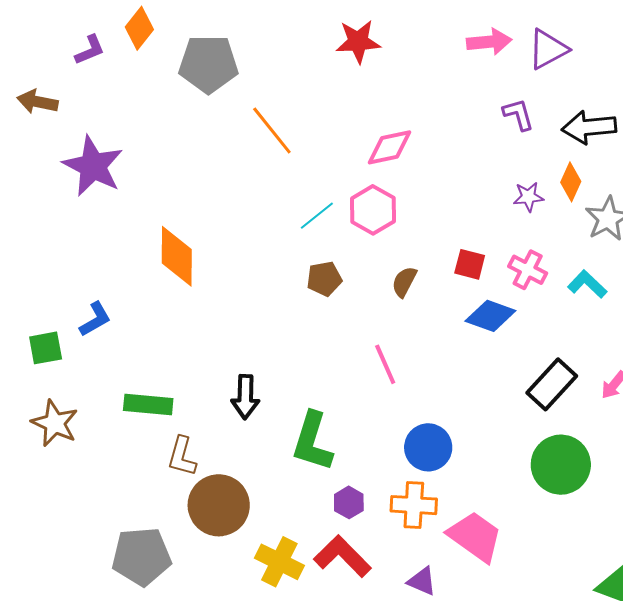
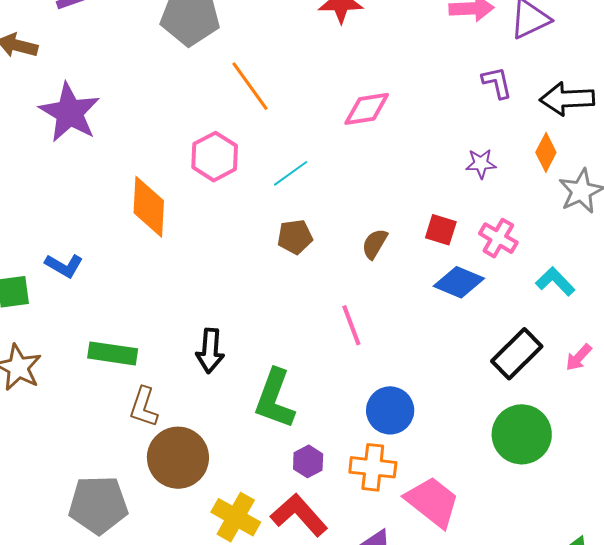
purple star: (528, 197) -> (481, 164), moved
pink hexagon: (373, 210) -> (215, 157), moved
cyan L-shape: (587, 284) -> (555, 281), moved
blue L-shape: (95, 319) -> (64, 266), turned 57

